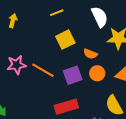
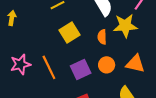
orange semicircle: (90, 54) -> (102, 37), moved, turned 72
orange line: (43, 70) -> (49, 67), turned 40

